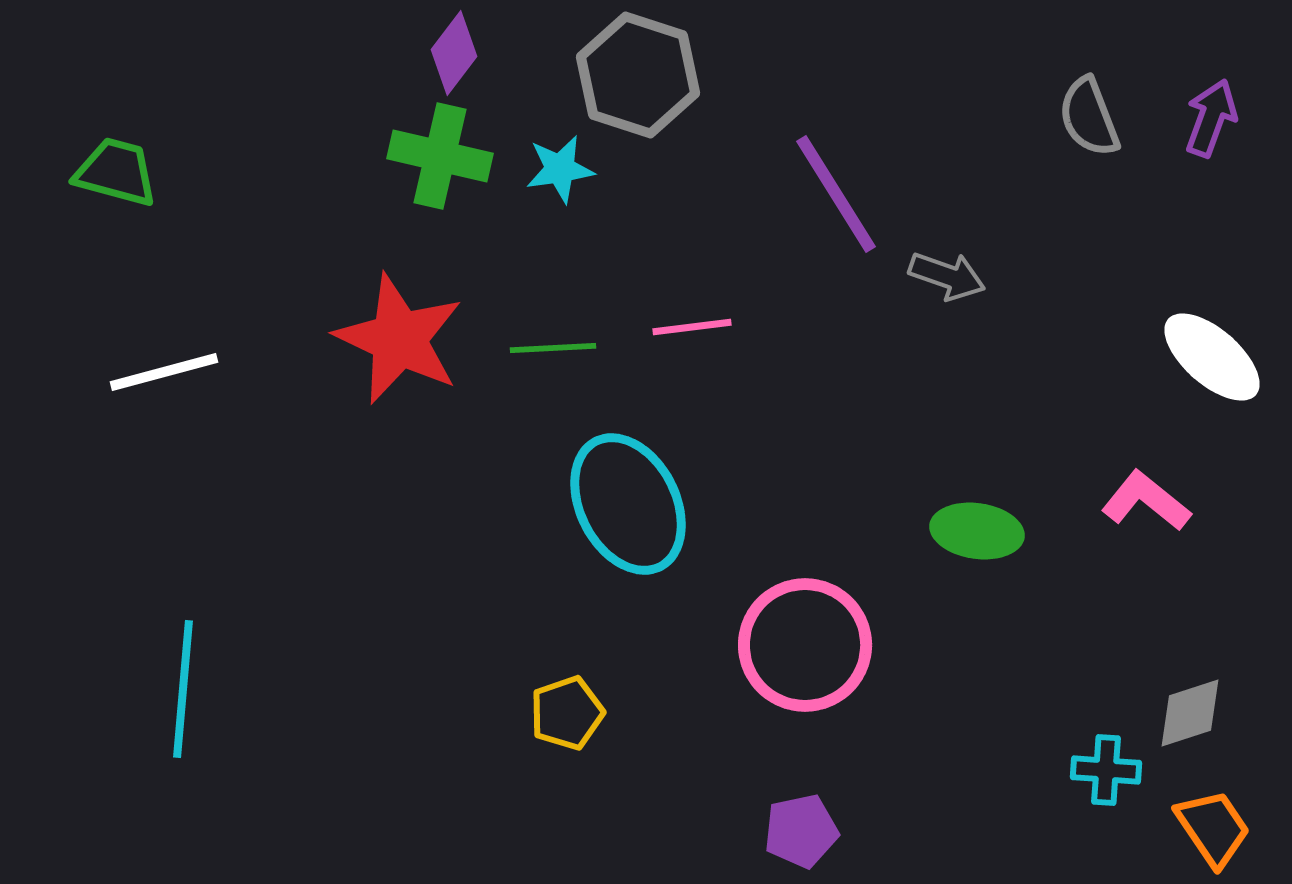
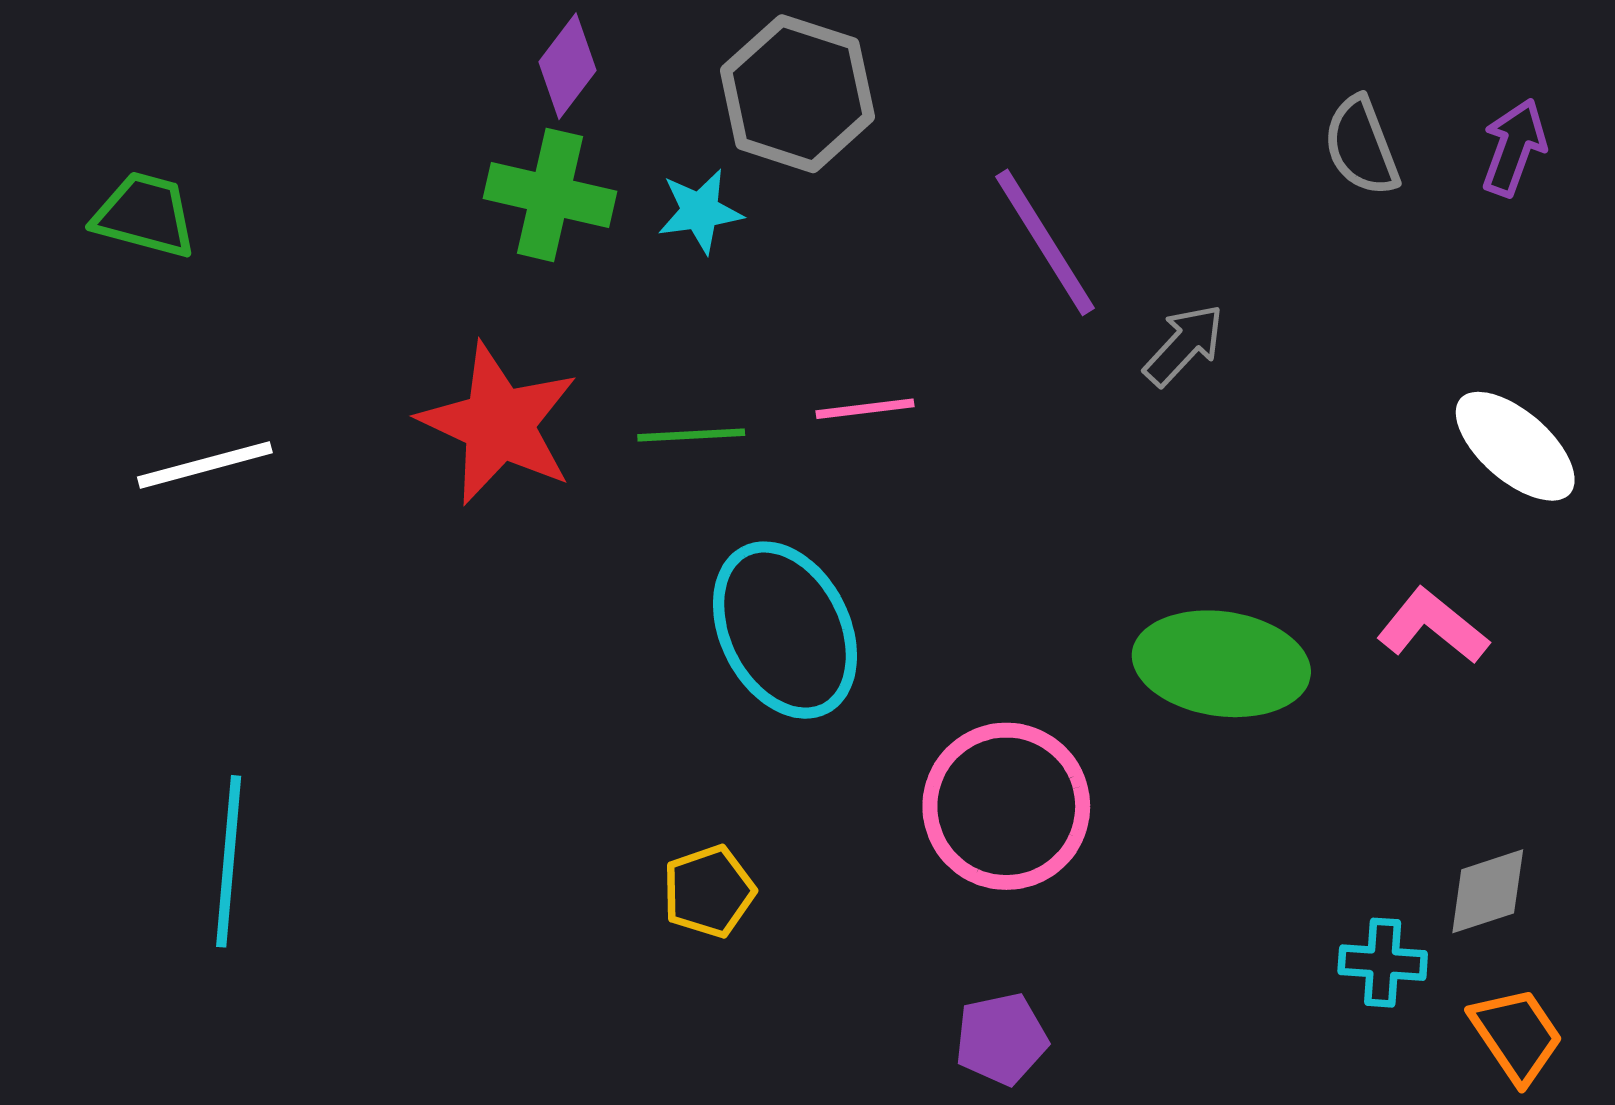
gray arrow: (947, 276) -> (1184, 345), turned -66
green ellipse: (977, 531) -> (1221, 664), size x1.5

